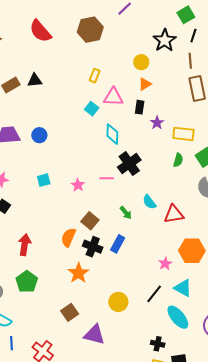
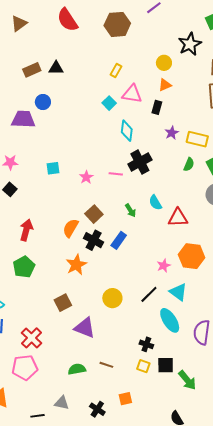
purple star: (157, 123) -> (172, 133), moved
blue circle: (39, 135) -> (43, 102), moved

